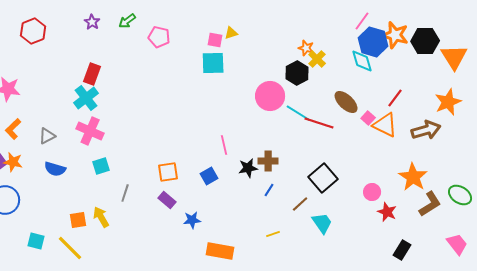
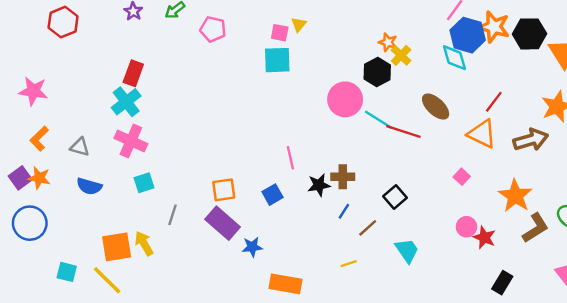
yellow triangle: (231, 33) -> (299, 24), turned -32
pink square: (368, 118) -> (462, 177), moved
gray triangle: (47, 136) -> (80, 147), turned 42
black square: (323, 178) -> (395, 197), moved, size x0.7
pink circle: (372, 192) -> (466, 227), moved
purple rectangle: (167, 200) -> (223, 223), size x1.6
brown line: (300, 204) -> (368, 228), moved
orange square: (78, 220) -> (117, 247), size x1.5

